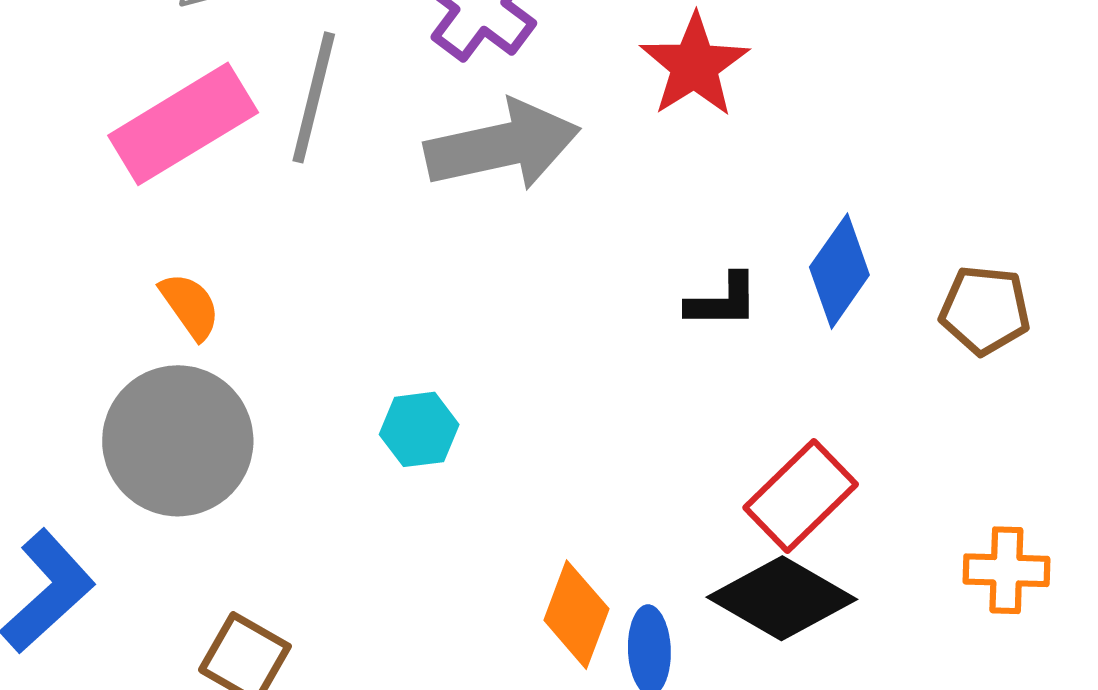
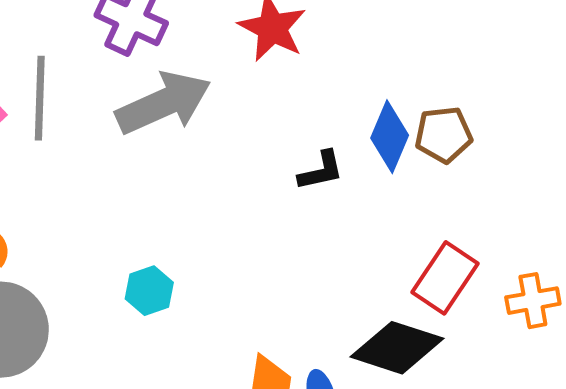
brown pentagon: (985, 310) -> (444, 135), moved
red rectangle: (801, 496) -> (445, 278), moved

